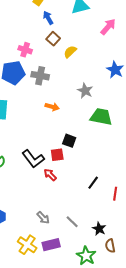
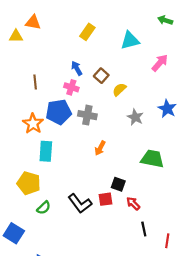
blue arrow: (48, 18) -> (77, 68), moved
gray star: (85, 91) -> (135, 117), moved
orange arrow: (52, 107) -> (100, 148), turned 104
red arrow: (50, 175) -> (133, 203), moved
black line: (93, 183) -> (144, 229), turned -48

